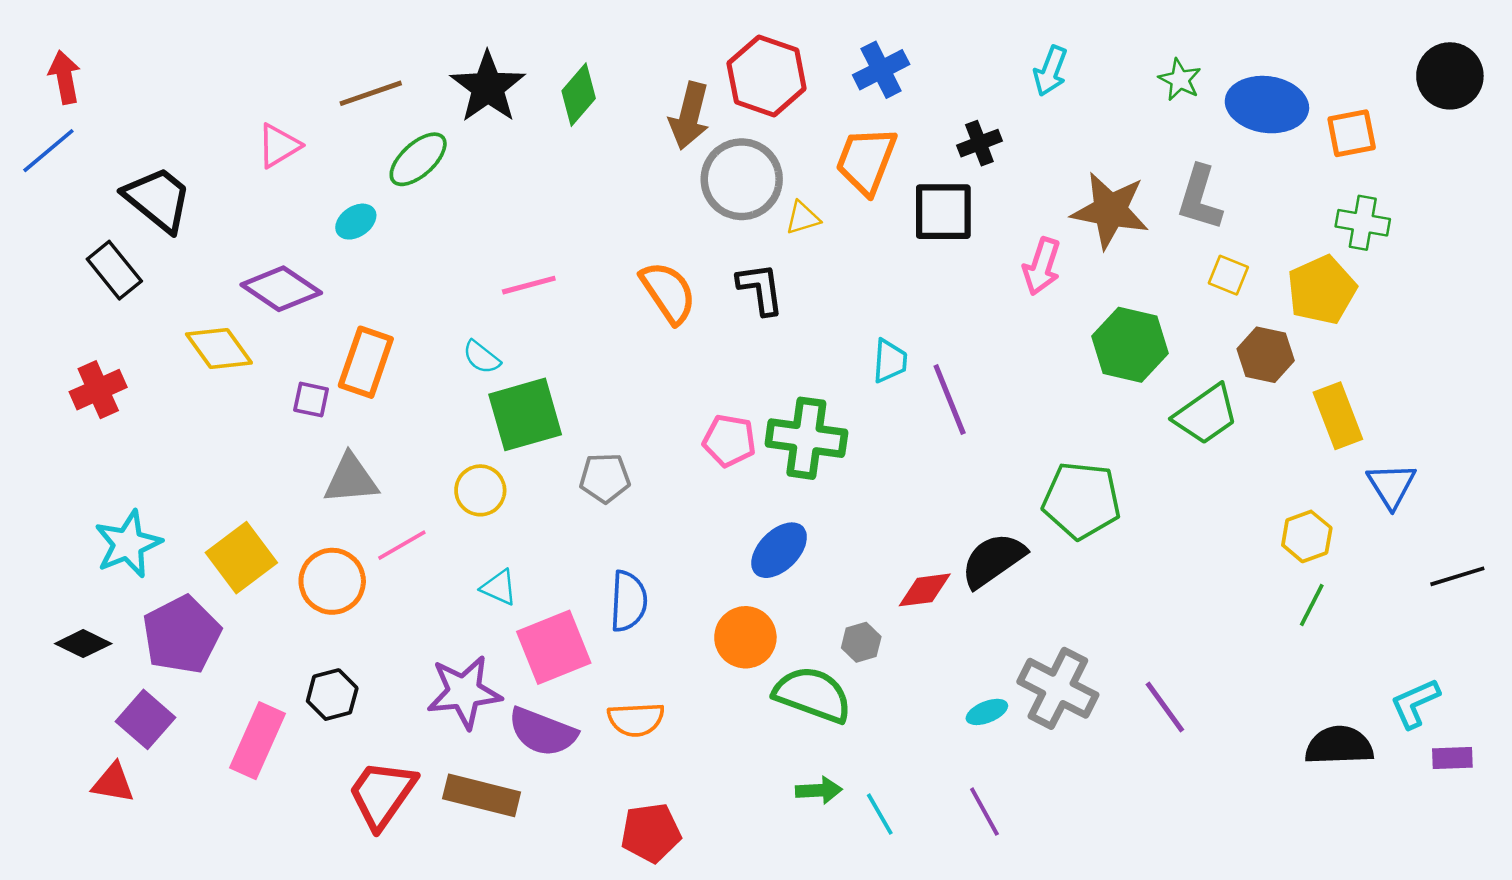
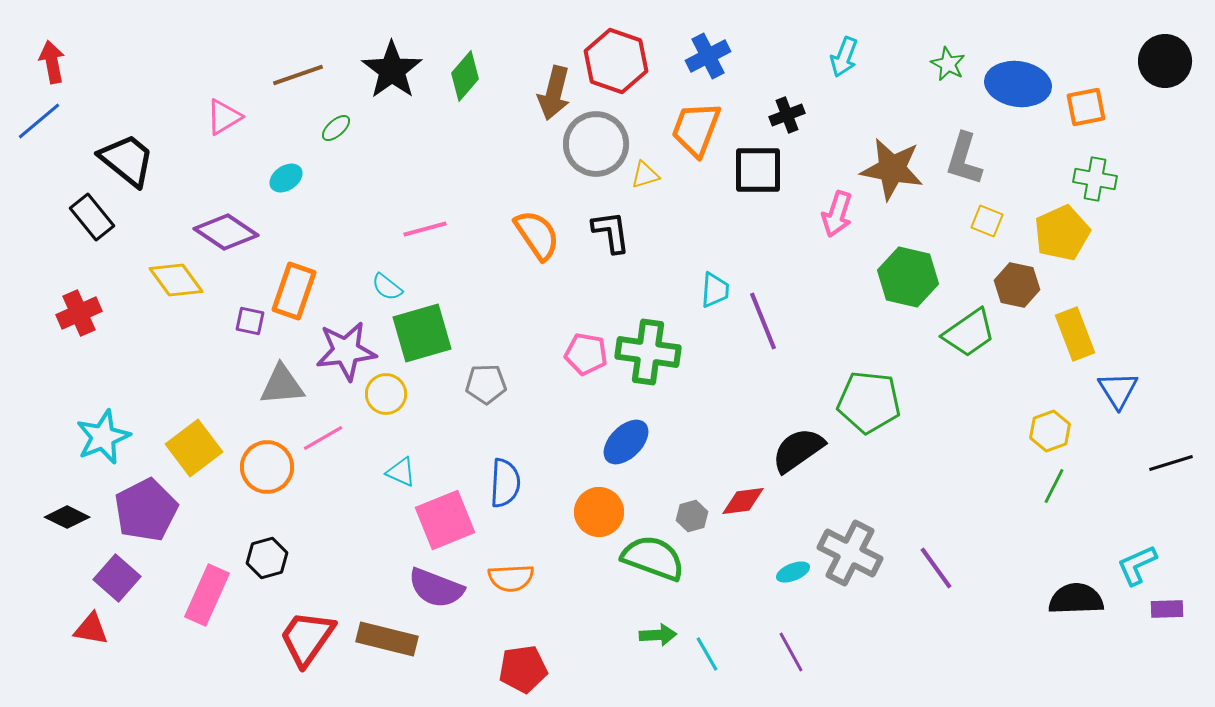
green ellipse: (418, 159) -> (336, 128), size x0.6
red diamond: (925, 590) -> (743, 501), moved
purple star: (464, 692) -> (346, 351), moved

